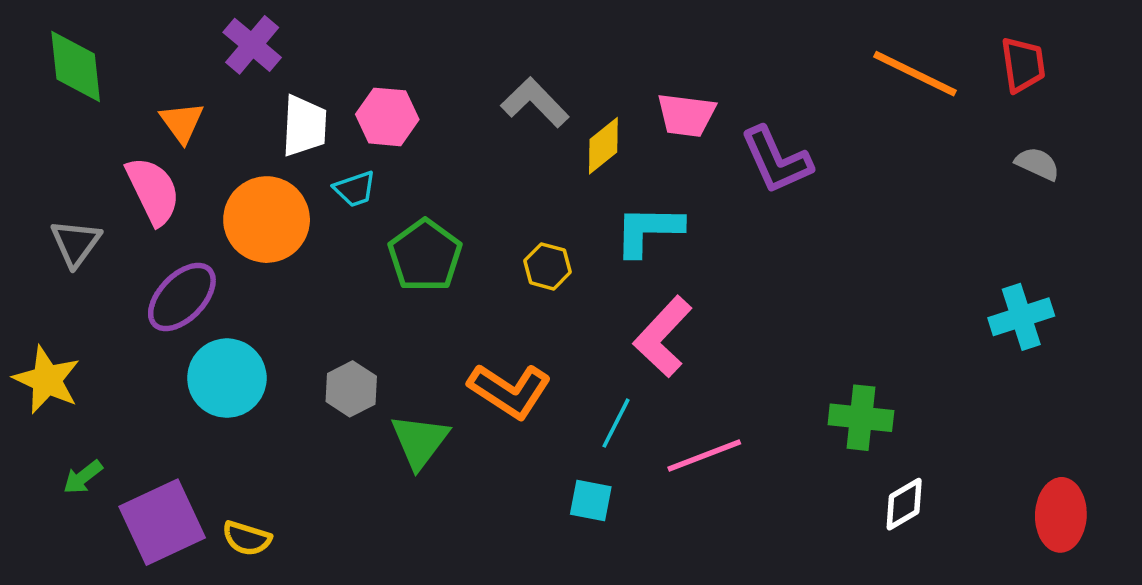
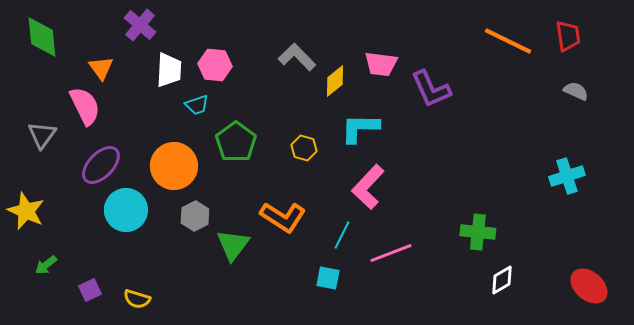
orange circle: (267, 220) -> (174, 166), moved
red ellipse: (1061, 515) -> (589, 286), turned -51
purple square: (162, 522) -> (90, 290), size x0.5

